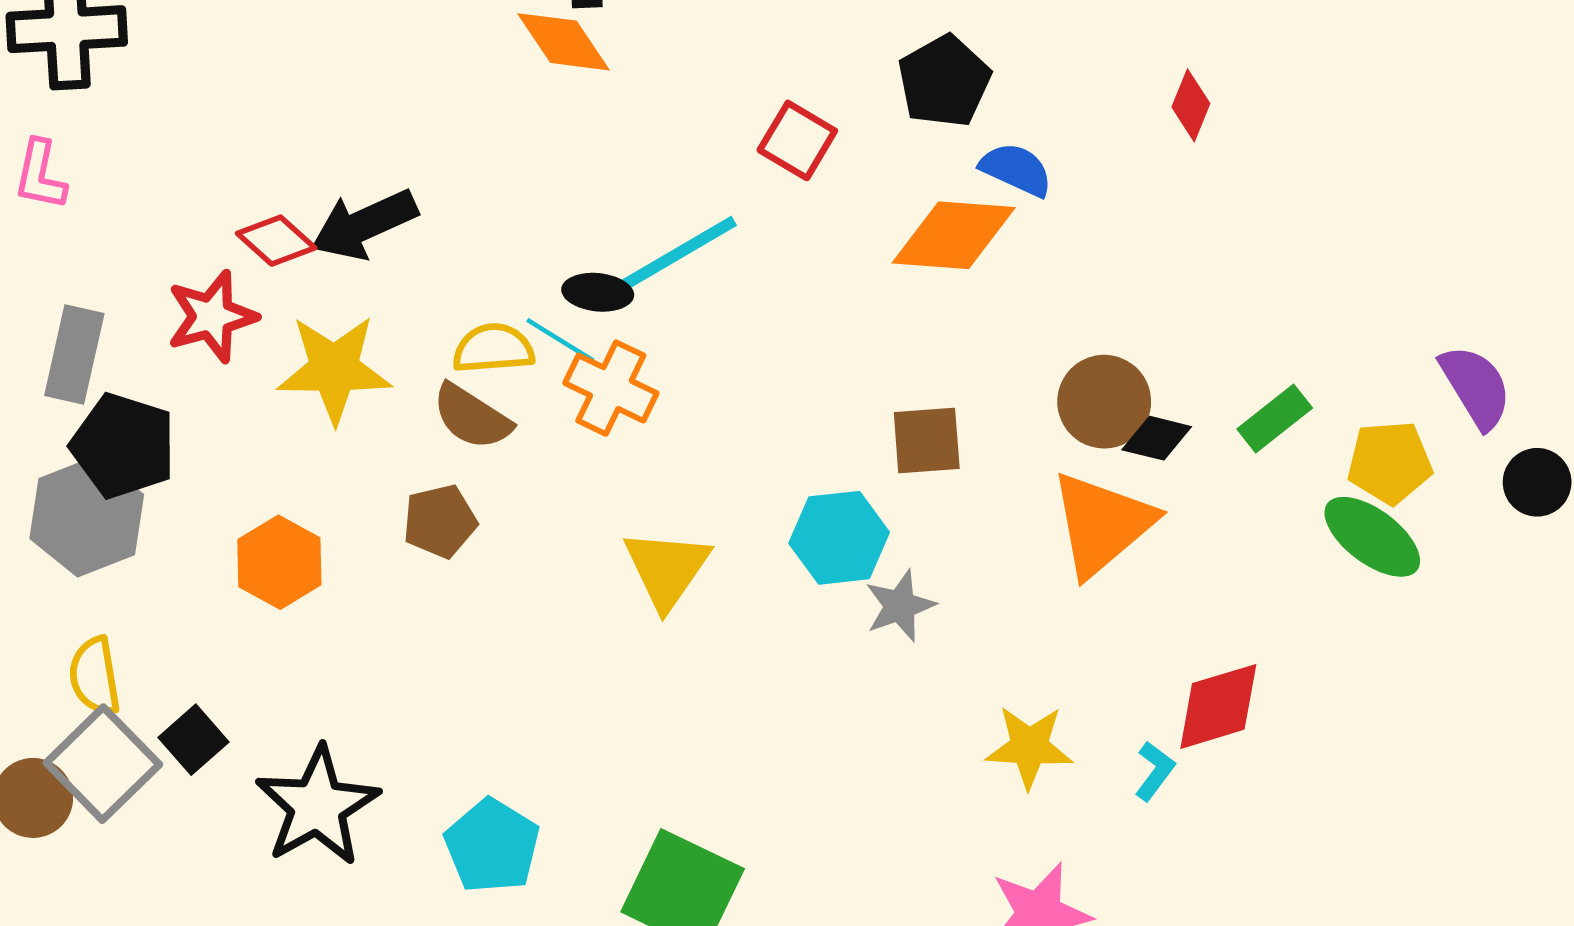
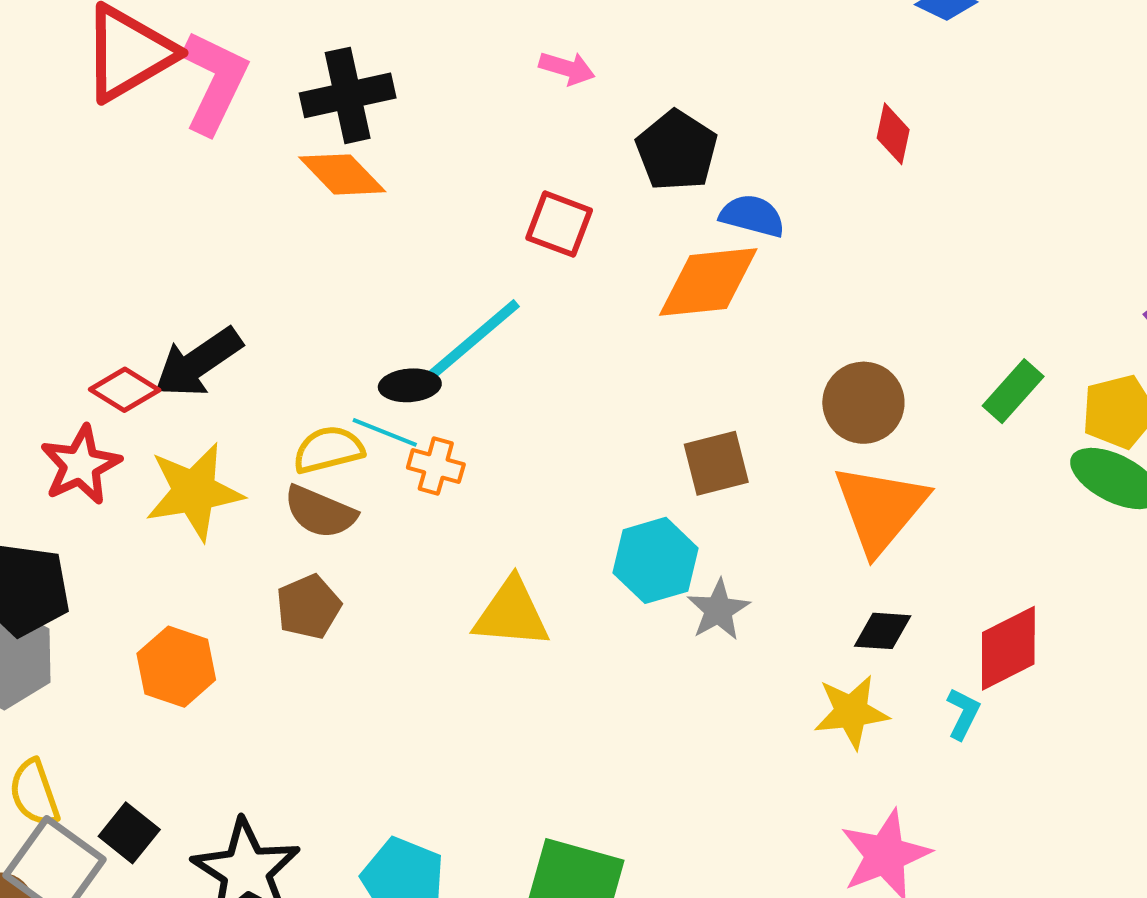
orange cross: (611, 388) -> (436, 466), size x0.7
black diamond: (1157, 438) -> (883, 631), moved
yellow triangle: (667, 569) -> (511, 614), turned -50

